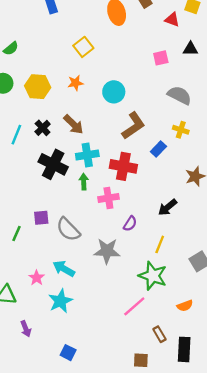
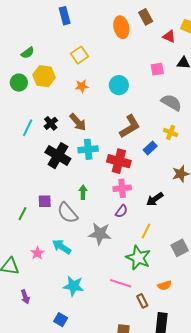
yellow square: (83, 47) -> (80, 55), moved
yellow hexagon: (38, 87) -> (44, 76), moved
cyan circle: (114, 92) -> (119, 85), moved
green arrow: (84, 182) -> (83, 192), moved
pink cross: (108, 198) -> (122, 188), moved
cyan star: (60, 301) -> (74, 286), moved, turned 30
pink line: (134, 306) -> (121, 283), turned 55
brown rectangle: (159, 334) -> (142, 301), moved

